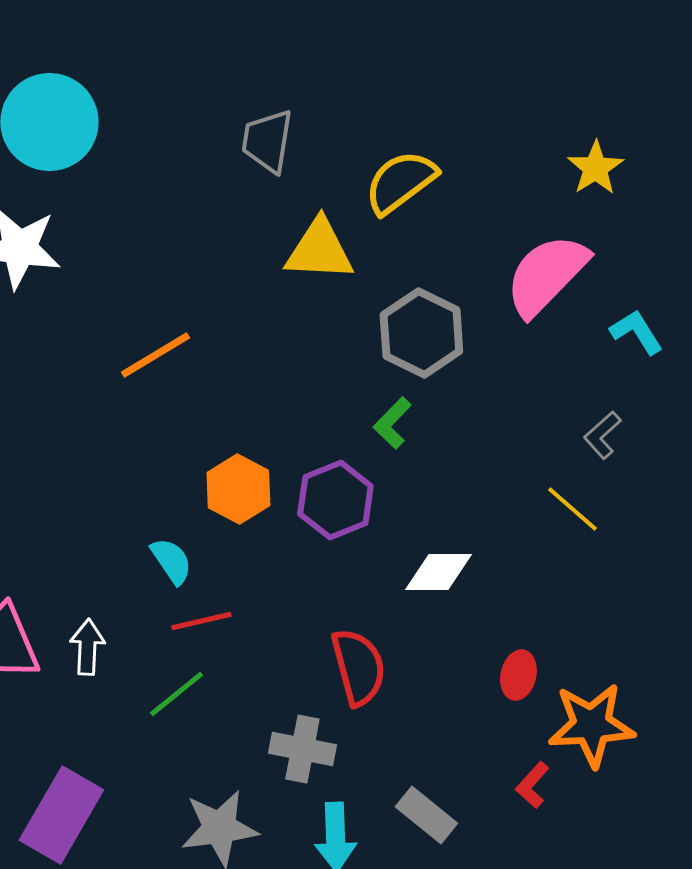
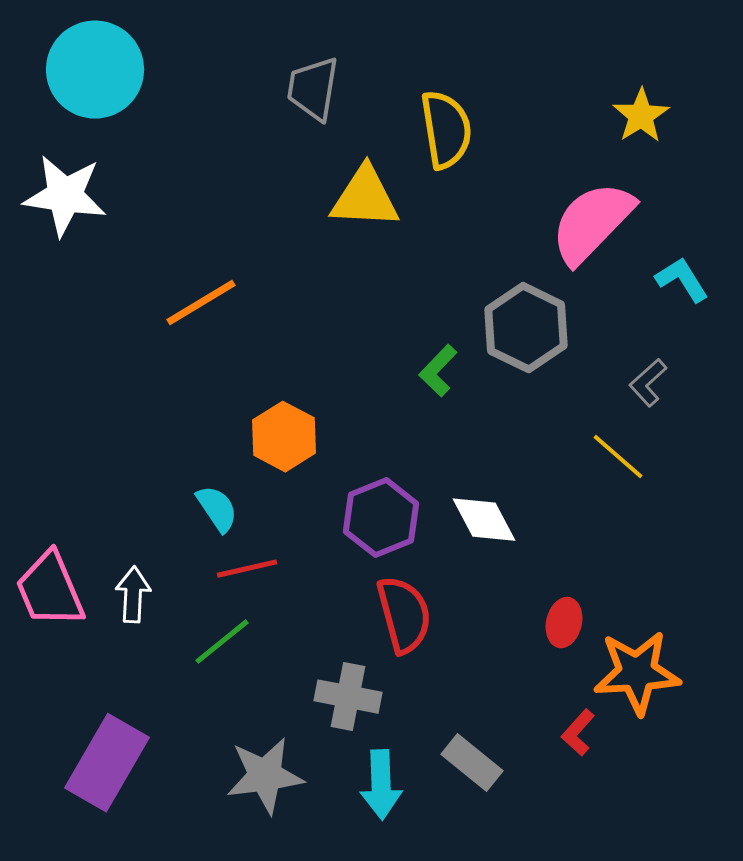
yellow semicircle: (400, 182) -> (446, 130), turned 118
gray hexagon: (421, 333) -> (526, 328), moved
purple hexagon: (335, 500) -> (381, 518), moved
white diamond: (438, 572) -> (484, 520), turned 62

